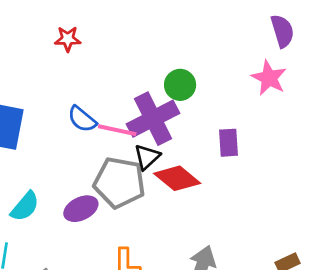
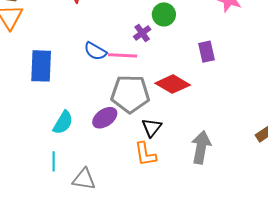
purple cross: (153, 119) -> (142, 33), moved, size x0.5
black triangle: (147, 157) -> (152, 128), moved

